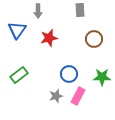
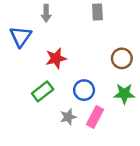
red star: (49, 38) -> (56, 58), moved
brown circle: (94, 39) -> (122, 58), moved
green rectangle: (19, 75) -> (43, 91), moved

